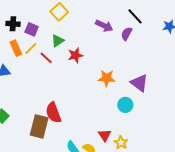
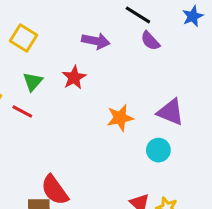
purple semicircle: (127, 34) -> (150, 41), moved, turned -56
red star: (75, 55) -> (74, 77), moved

